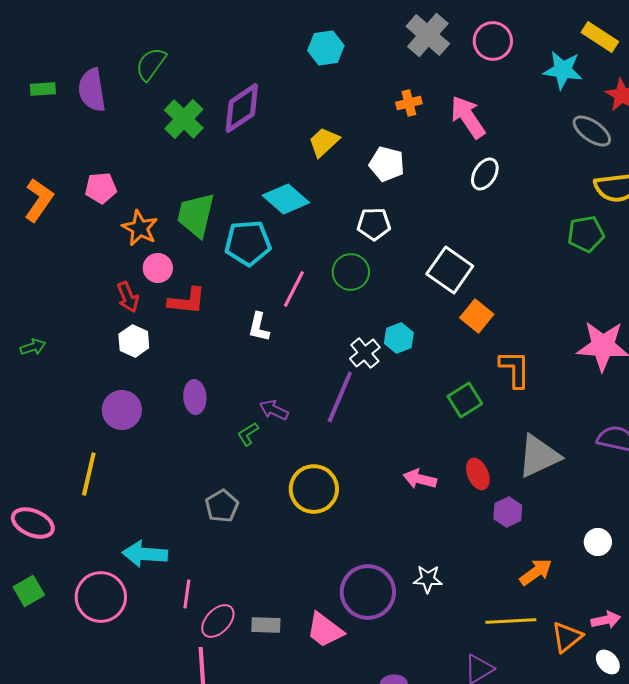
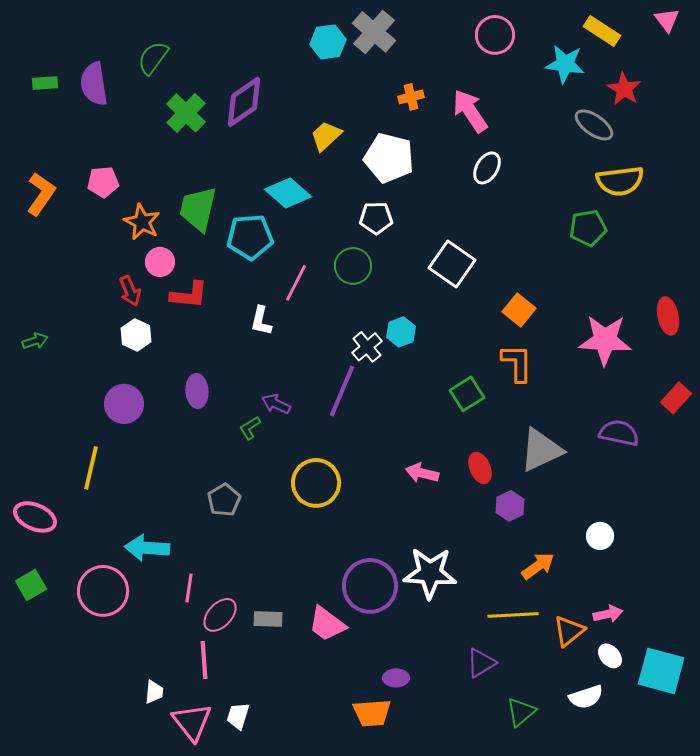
gray cross: (428, 35) -> (374, 32), moved
white pentagon: (387, 164) -> (389, 158), size x1.4
orange square: (477, 316) -> (519, 310), moved
white star: (428, 579) -> (430, 573), size x1.8

